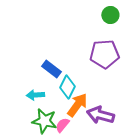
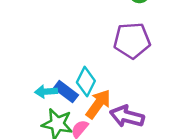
blue rectangle: (51, 69) -> (66, 92), moved

